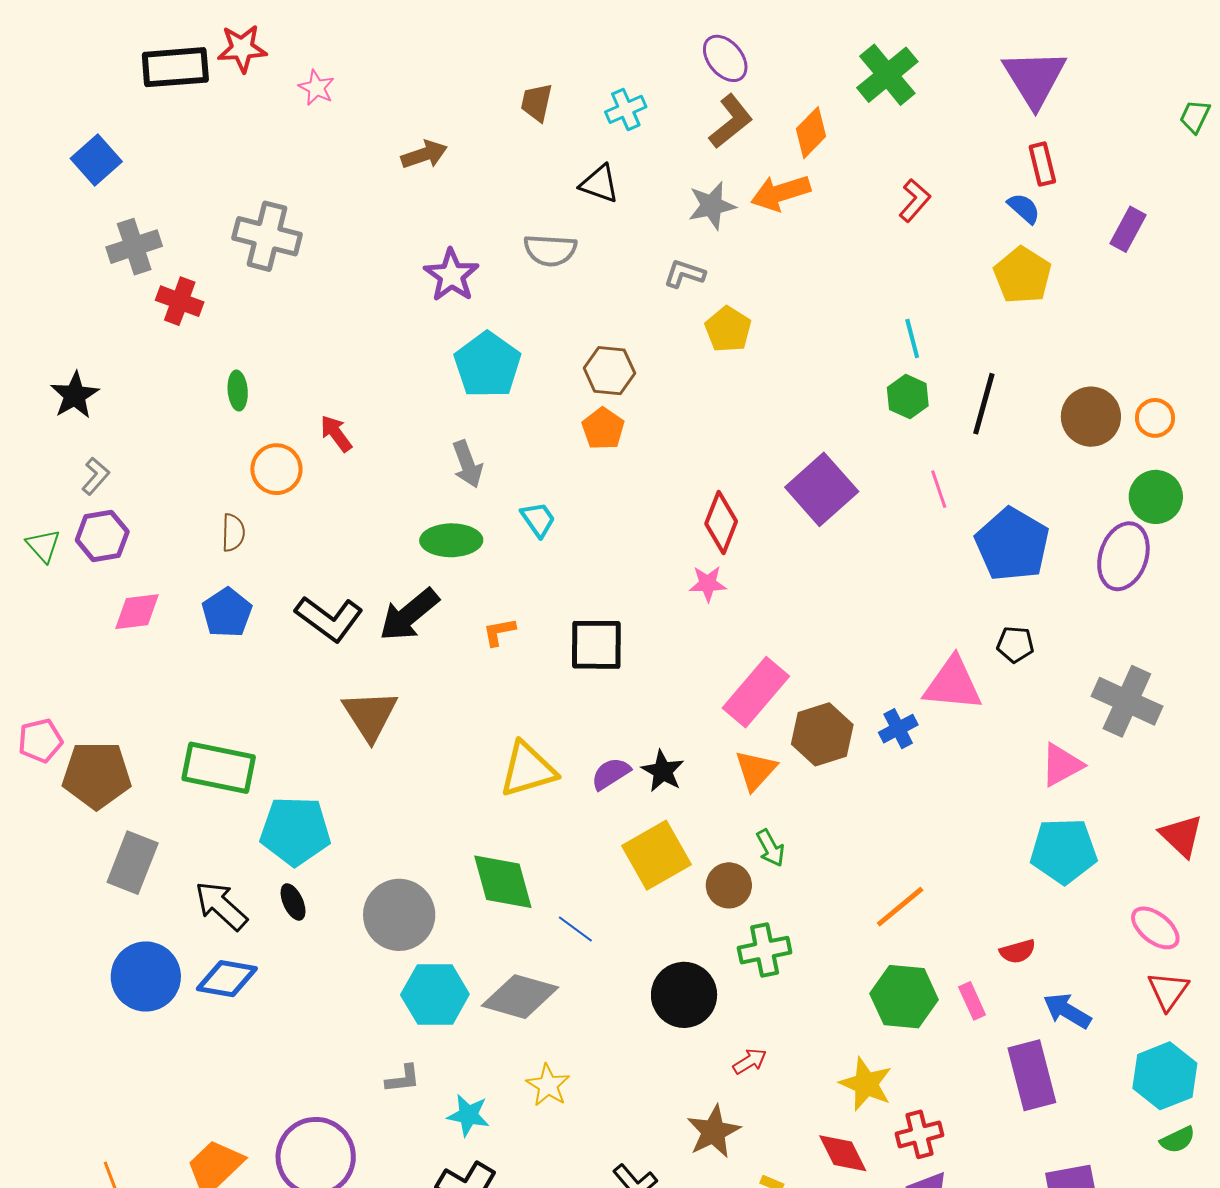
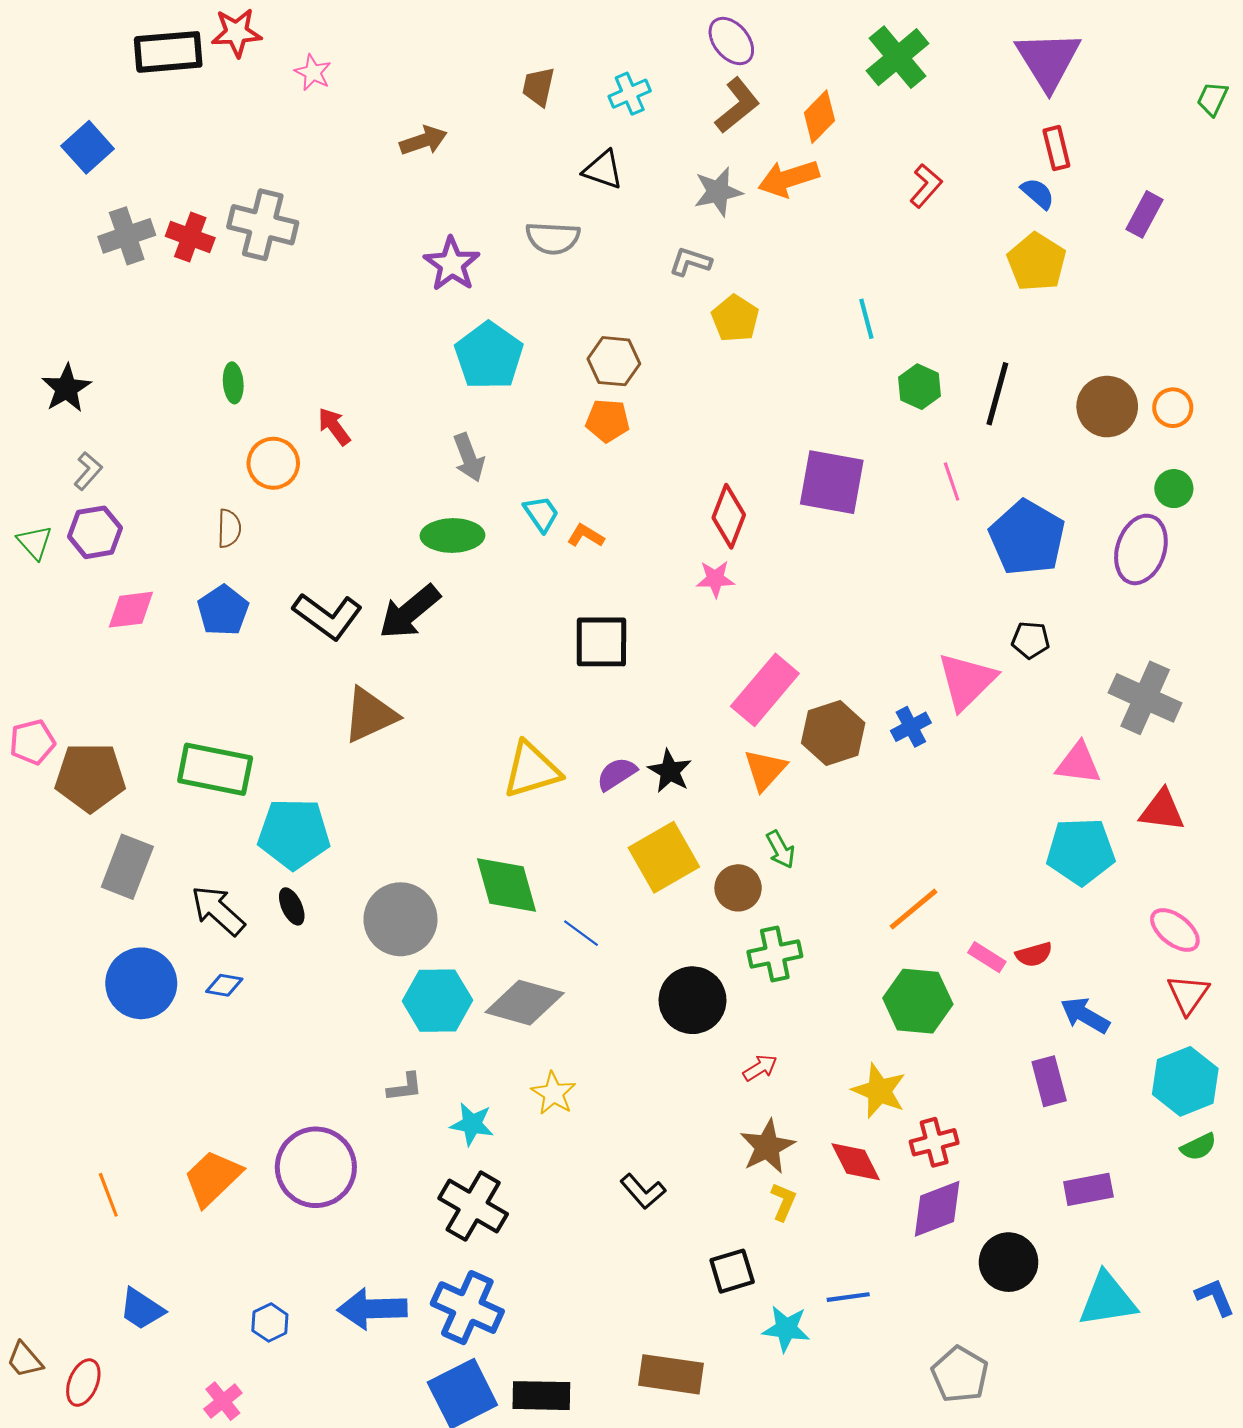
red cross: (180, 301) -> (190, 237), moved
cyan line: (912, 338) -> (866, 319), moved
orange pentagon: (603, 429) -> (608, 421), turned -30
purple square: (822, 489) -> (832, 482), turned -38
green circle: (1156, 497) -> (1174, 489), size x0.7
orange L-shape: (499, 632) -> (586, 536), moved, turned 42
pink triangle: (953, 684) -> (967, 681), turned -50
brown triangle: (370, 715) -> (370, 715), turned 38
pink triangle: (1062, 765) -> (1078, 763), turned 36
red triangle: (1181, 836) -> (1162, 810), moved, turned -36
blue diamond: (227, 979) -> (224, 985), size x0.6
pink rectangle: (972, 1001) -> (987, 957), moved, turned -33
purple rectangle: (1032, 1075) -> (1049, 1081), size x0.7
brown star: (713, 1132) -> (767, 1147), moved

